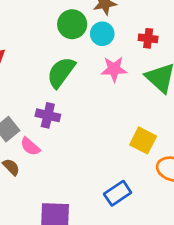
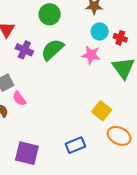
green circle: (72, 24) -> (50, 14), moved
cyan circle: (102, 34) -> (100, 31), moved
purple cross: (48, 115) -> (24, 50), moved

